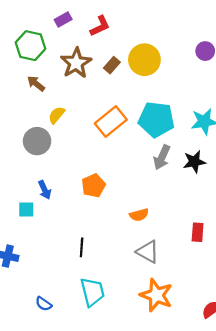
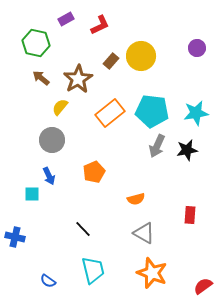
brown star: (76, 63) -> (78, 79), moved
gray circle: (37, 141) -> (52, 140), moved
black line: (82, 247) -> (83, 229), turned -48

